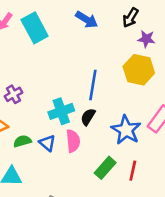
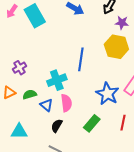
black semicircle: (88, 117) -> (57, 126), moved
green semicircle: (22, 141) -> (30, 94), moved
red line: (133, 171) -> (123, 123), moved

